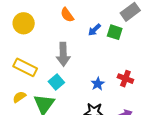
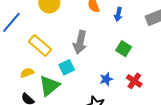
blue arrow: (94, 30) -> (118, 14), moved, turned -48
green square: (115, 32) -> (124, 49), moved

